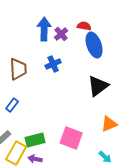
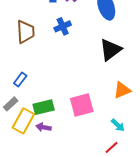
blue rectangle: (12, 105) -> (20, 79), moved
pink square: (71, 138) -> (82, 105), turned -35

